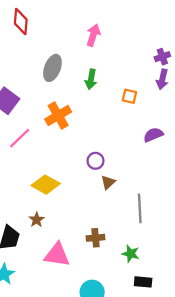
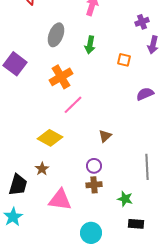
purple cross: (162, 57) -> (142, 22), moved
pink line: (20, 138) -> (73, 105), moved
purple circle: (95, 161) -> (94, 166), moved
gray line: (140, 208) -> (147, 167), moved

